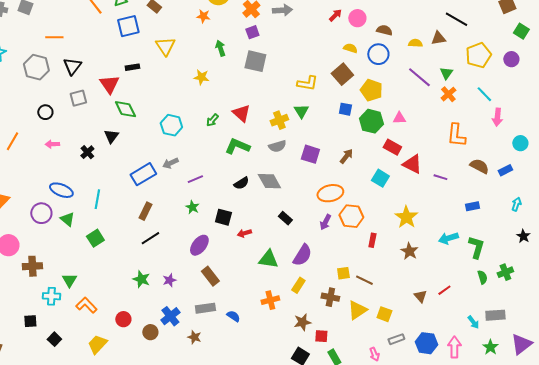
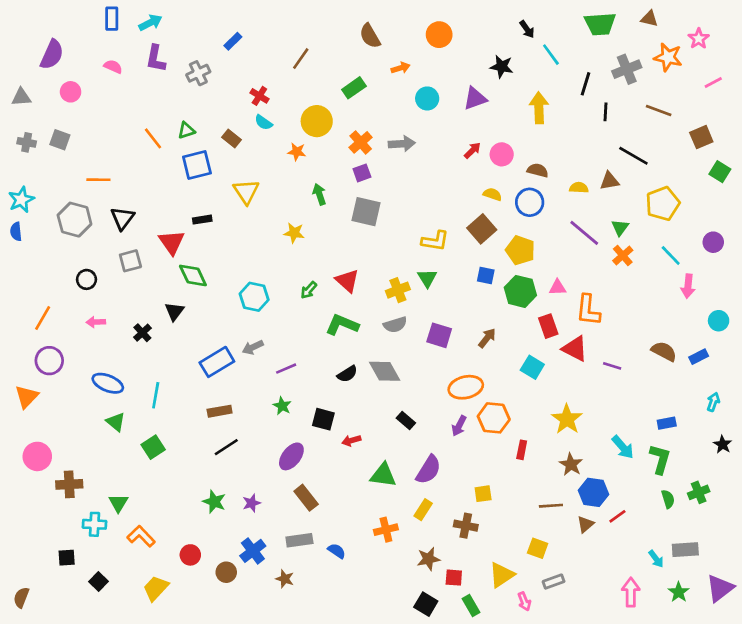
purple circle: (511, 59) -> (713, 242), moved
orange L-shape: (456, 135) -> (588, 310), moved
red rectangle: (392, 147) -> (548, 326), turned 42
blue rectangle: (472, 206) -> (667, 423), moved
brown rectangle: (145, 211) -> (220, 411), turned 54
purple circle: (41, 213) -> (49, 361), moved
cyan arrow: (448, 238) -> (623, 447), turned -114
brown line: (364, 280) -> (551, 506), moved, turned -30
brown triangle: (420, 296) -> (586, 524), turned 32
yellow triangle: (357, 310) -> (502, 575), moved
blue hexagon: (426, 343) -> (593, 492), moved

